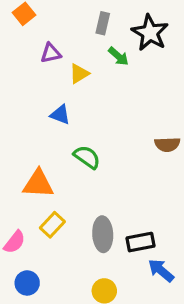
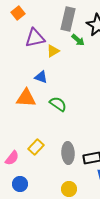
gray rectangle: (103, 23) -> (68, 19), size x1.6
purple triangle: (51, 53) -> (35, 38), size x1.5
orange triangle: (38, 184) -> (26, 98), moved

